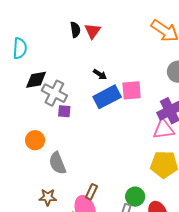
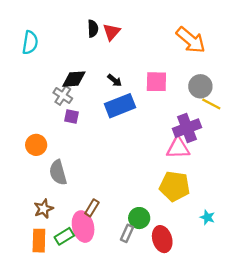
black diamond: (36, 80) -> (74, 79), moved
pink square: (132, 90) -> (156, 82), moved
gray cross: (54, 93) -> (63, 96), size x0.7
brown star: (48, 197) -> (44, 209), turned -30

